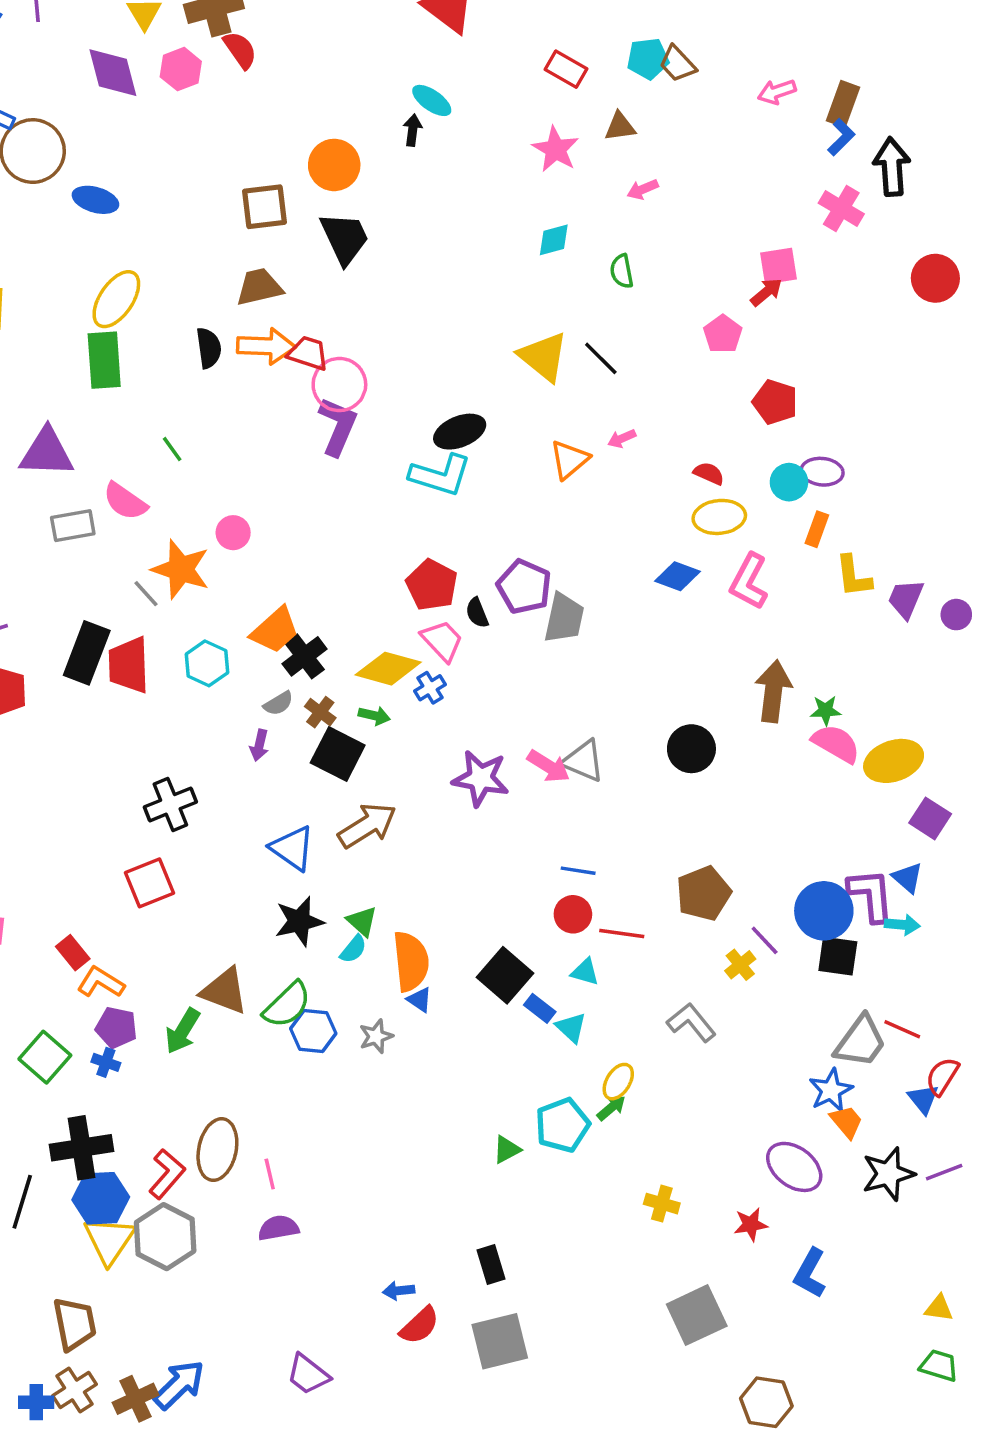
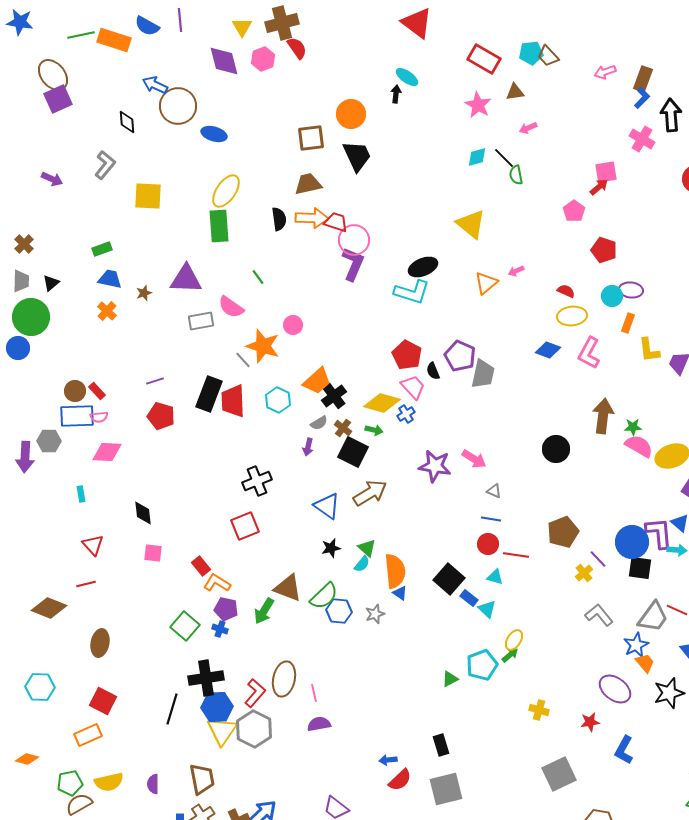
red rectangle: (566, 69) -> (484, 59), size x1.4
black line: (601, 358) -> (504, 158), moved
gray triangle: (583, 761) -> (494, 491), moved, size x0.6
black star: (299, 921) -> (331, 548), size x0.7
gray L-shape: (691, 1022) -> (599, 615), moved

